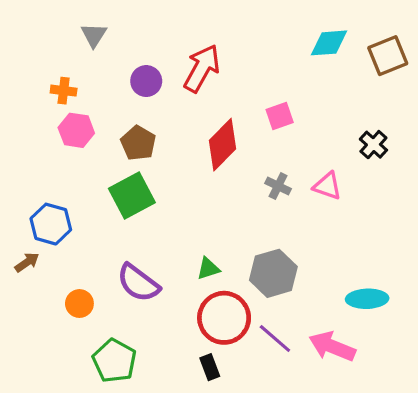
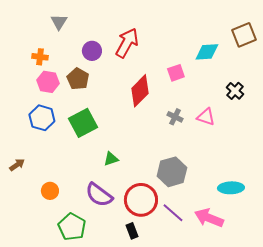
cyan diamond: (329, 43) -> (207, 52), moved
brown pentagon: (138, 143) -> (78, 79), moved
blue hexagon: (51, 224) -> (42, 118), moved
green triangle: (208, 269) -> (111, 159), moved
purple semicircle: (138, 283) -> (99, 195), moved

